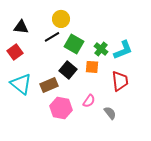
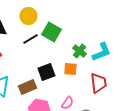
yellow circle: (61, 19) -> (28, 16), moved
green square: (74, 44) -> (51, 32), moved
black square: (68, 70) -> (46, 72), turned 30

